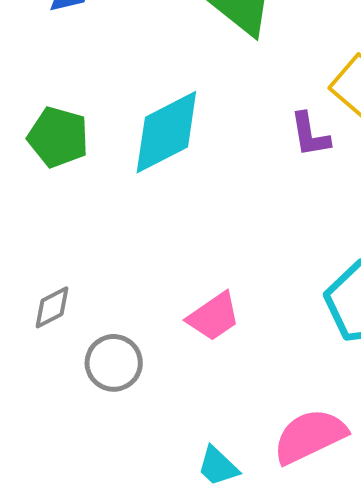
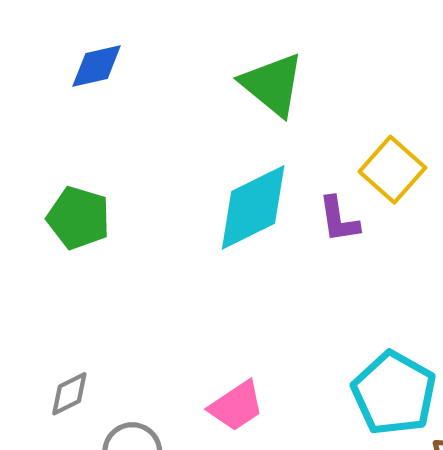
cyan diamond: (166, 132) -> (253, 207), moved

